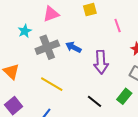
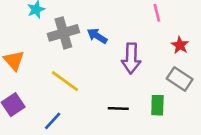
green rectangle: (124, 96) -> (157, 105), turned -42
black line: (94, 101) -> (118, 108), turned -42

